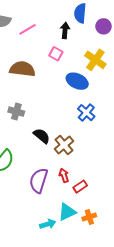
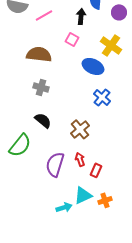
gray cross: (16, 112) -> (41, 87), moved
black semicircle: (42, 136) -> (43, 120), moved
red rectangle: (80, 187) -> (96, 170), turned -32

